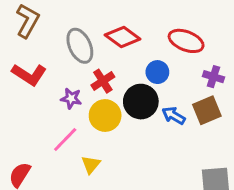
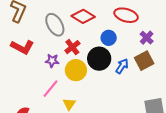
purple cross: (213, 77) -> (147, 38), turned 32
blue arrow: (174, 115) -> (122, 66), turned 98

